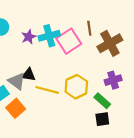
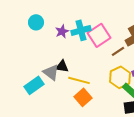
brown line: (89, 28) -> (118, 51), moved, turned 64
yellow hexagon: (76, 87) -> (120, 77), moved
orange square: (16, 108) -> (83, 97), moved

